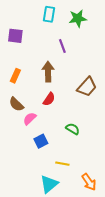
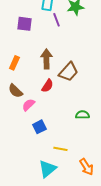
purple square: (15, 36) -> (24, 24), moved
purple line: (62, 46) -> (56, 20), moved
brown trapezoid: (87, 87) -> (68, 72), moved
green semicircle: (73, 129) -> (82, 115), moved, turned -32

